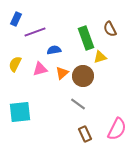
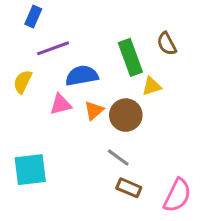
blue rectangle: (16, 19) -> (33, 16), moved
blue semicircle: (54, 50) -> (82, 76), size x1.5
yellow semicircle: (15, 64) -> (23, 82), moved
brown rectangle: (85, 134) -> (129, 188), moved, turned -42

